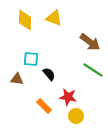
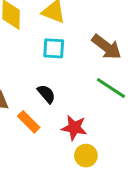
cyan square: (31, 59) -> (54, 48), moved
orange rectangle: (44, 106) -> (29, 122), moved

